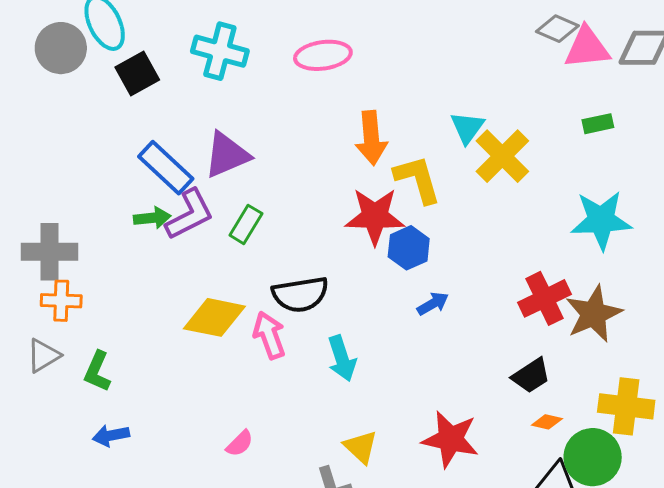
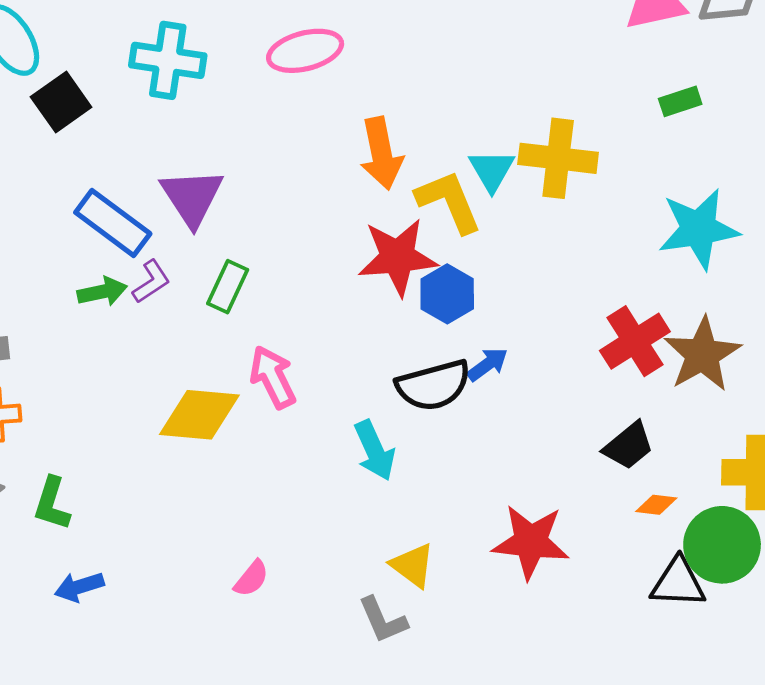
cyan triangle: (467, 128) -> (492, 170), moved
purple triangle: (227, 155) -> (192, 197), turned -34
yellow cross: (502, 156) -> (558, 158), turned -32
purple L-shape: (190, 214) -> (151, 282), size x0.6
black semicircle: (300, 294) -> (433, 385), moved
pink arrow: (269, 335) -> (273, 377), moved

